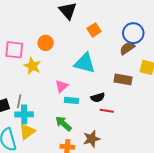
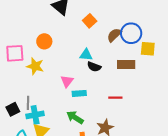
blue circle: (133, 33) -> (131, 33), moved
brown semicircle: (127, 48) -> (114, 35), moved
cyan triangle: (85, 63) -> (86, 55), size x0.6
black semicircle: (98, 97) -> (94, 67), moved, turned 48

